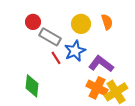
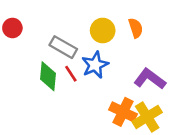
red circle: (33, 22) -> (12, 28), moved
purple L-shape: (101, 64) -> (150, 79), moved
green diamond: (32, 86) -> (48, 76), moved

